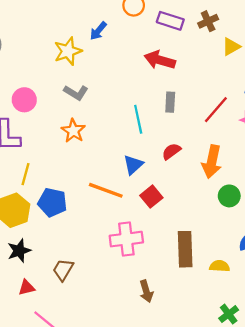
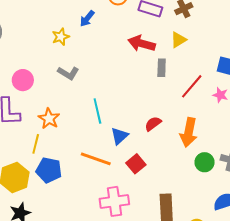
yellow triangle: (231, 47) -> (178, 40), moved
yellow star: (68, 51) -> (61, 37), size x0.7
gray rectangle: (170, 102) -> (162, 68), moved
cyan line: (138, 119) -> (97, 111), moved
orange star: (73, 131) -> (49, 119), moved
yellow line: (26, 174) -> (36, 144), moved

